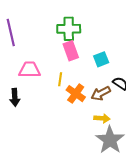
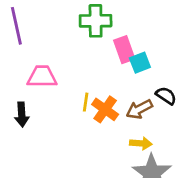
pink rectangle: (71, 51) -> (124, 50), moved
yellow line: (60, 79) -> (86, 102), moved

